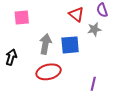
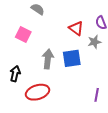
pink square: (22, 17) -> (23, 34), turned 35
red ellipse: (49, 72) -> (38, 92), moved

